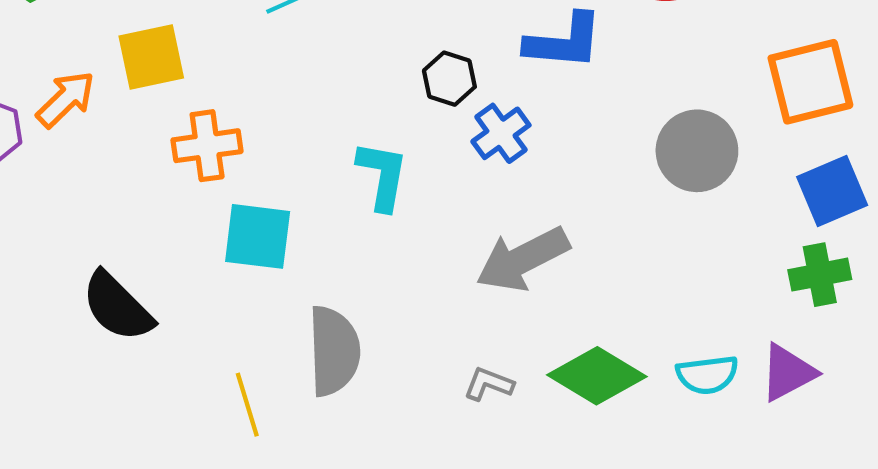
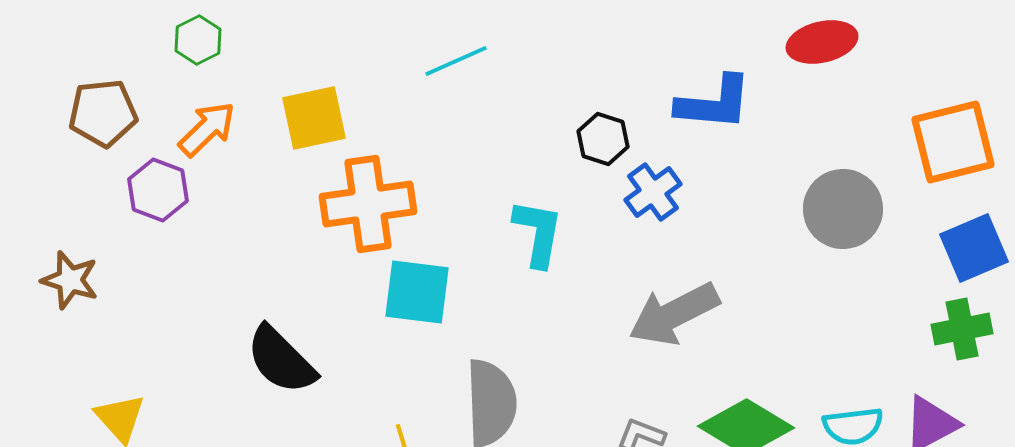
orange arrow: (66, 99) -> (207, 129), moved
orange cross: (207, 146) -> (368, 204), size x1.4

